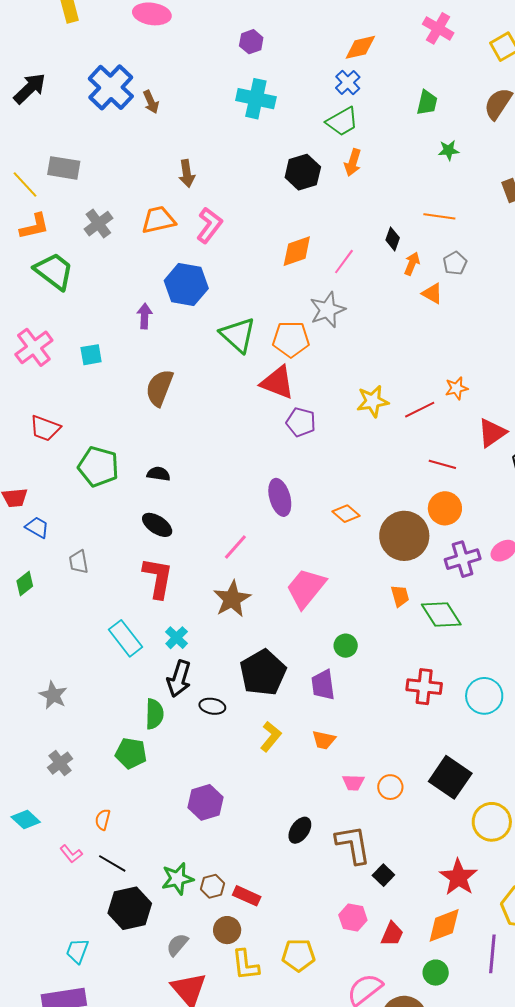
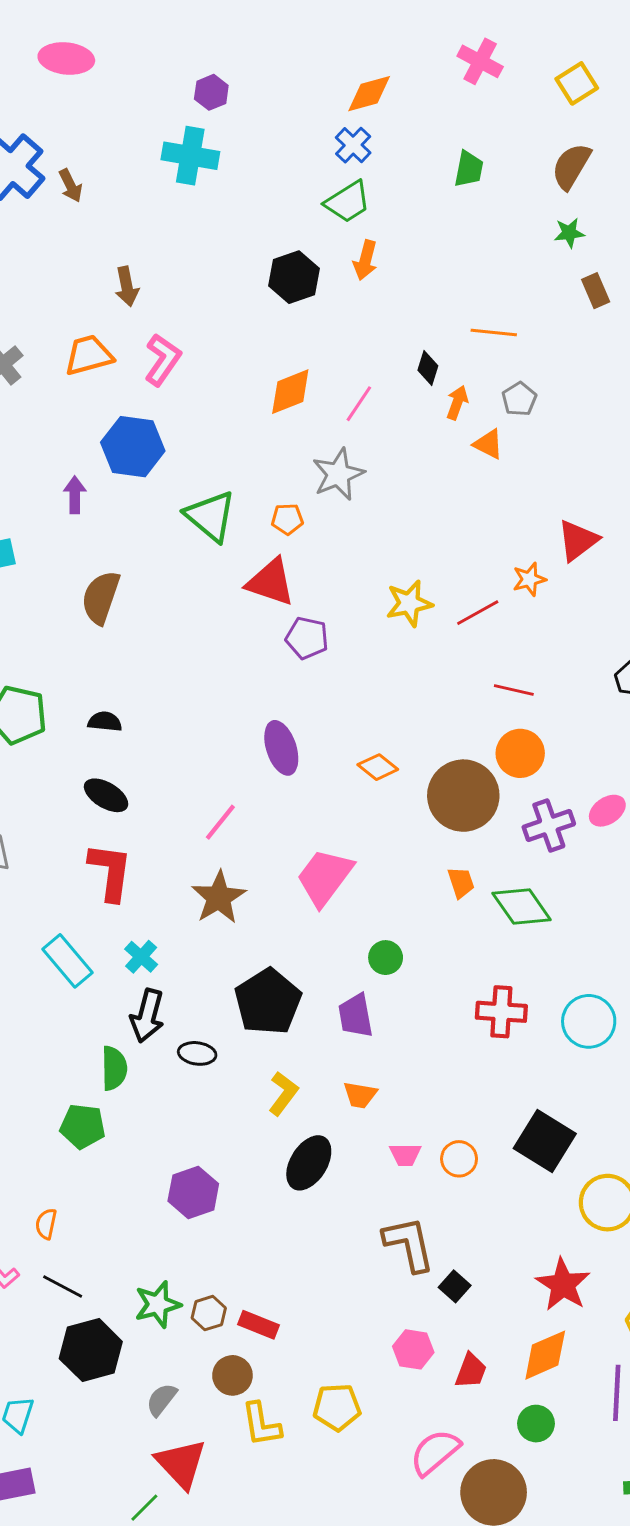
cyan cross: (256, 99) -> (190, 156), moved
green star: (449, 150) -> (569, 233), moved
orange pentagon: (291, 339) -> (287, 519), size x0.6
red triangle: (492, 433) -> (578, 540), moved
black ellipse: (300, 830) -> (309, 1163), moved, size x1.4

